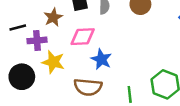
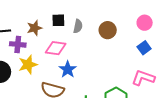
yellow star: (53, 62) -> (28, 65), turned 30

